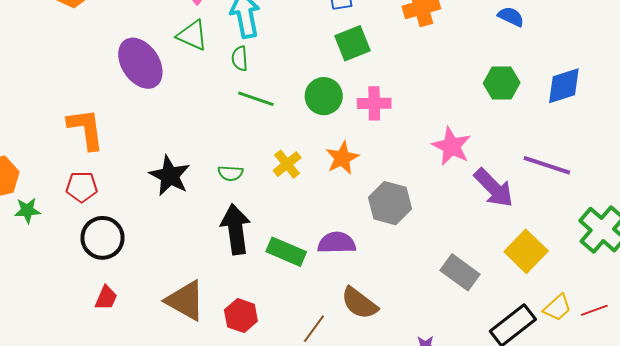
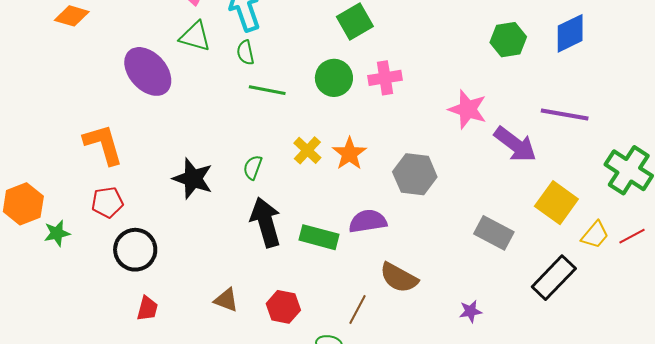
orange star: (342, 158) -> (349, 154), moved
green semicircle: (230, 173) -> (253, 167), turned 115
brown triangle: (185, 301) -> (226, 300), size x0.6
yellow trapezoid: (557, 308) -> (595, 235), moved
red line: (594, 310) -> (632, 236), moved

